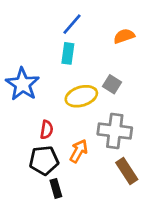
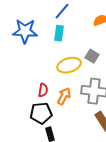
blue star: (23, 84) -> (25, 31), moved, turned -30
orange arrow: (79, 151) -> (64, 96), moved

